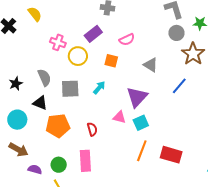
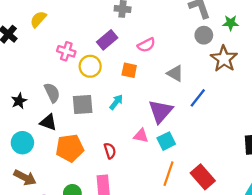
yellow semicircle: (35, 14) -> (38, 19), turned -98
blue line: (179, 86) -> (198, 98), moved
red rectangle: (171, 155) -> (203, 177), turned 35

